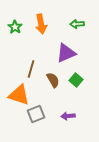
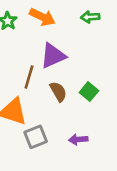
orange arrow: (41, 24) -> (42, 17), turned -54
purple triangle: (66, 53) -> (53, 56), moved

